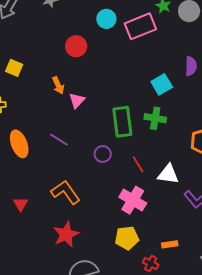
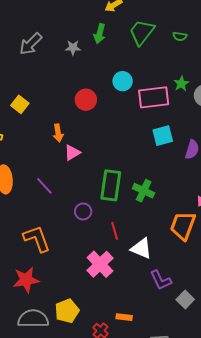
cyan square: (162, 84) -> (163, 136), moved
yellow pentagon: (127, 238) -> (67, 311), moved, turned -30

